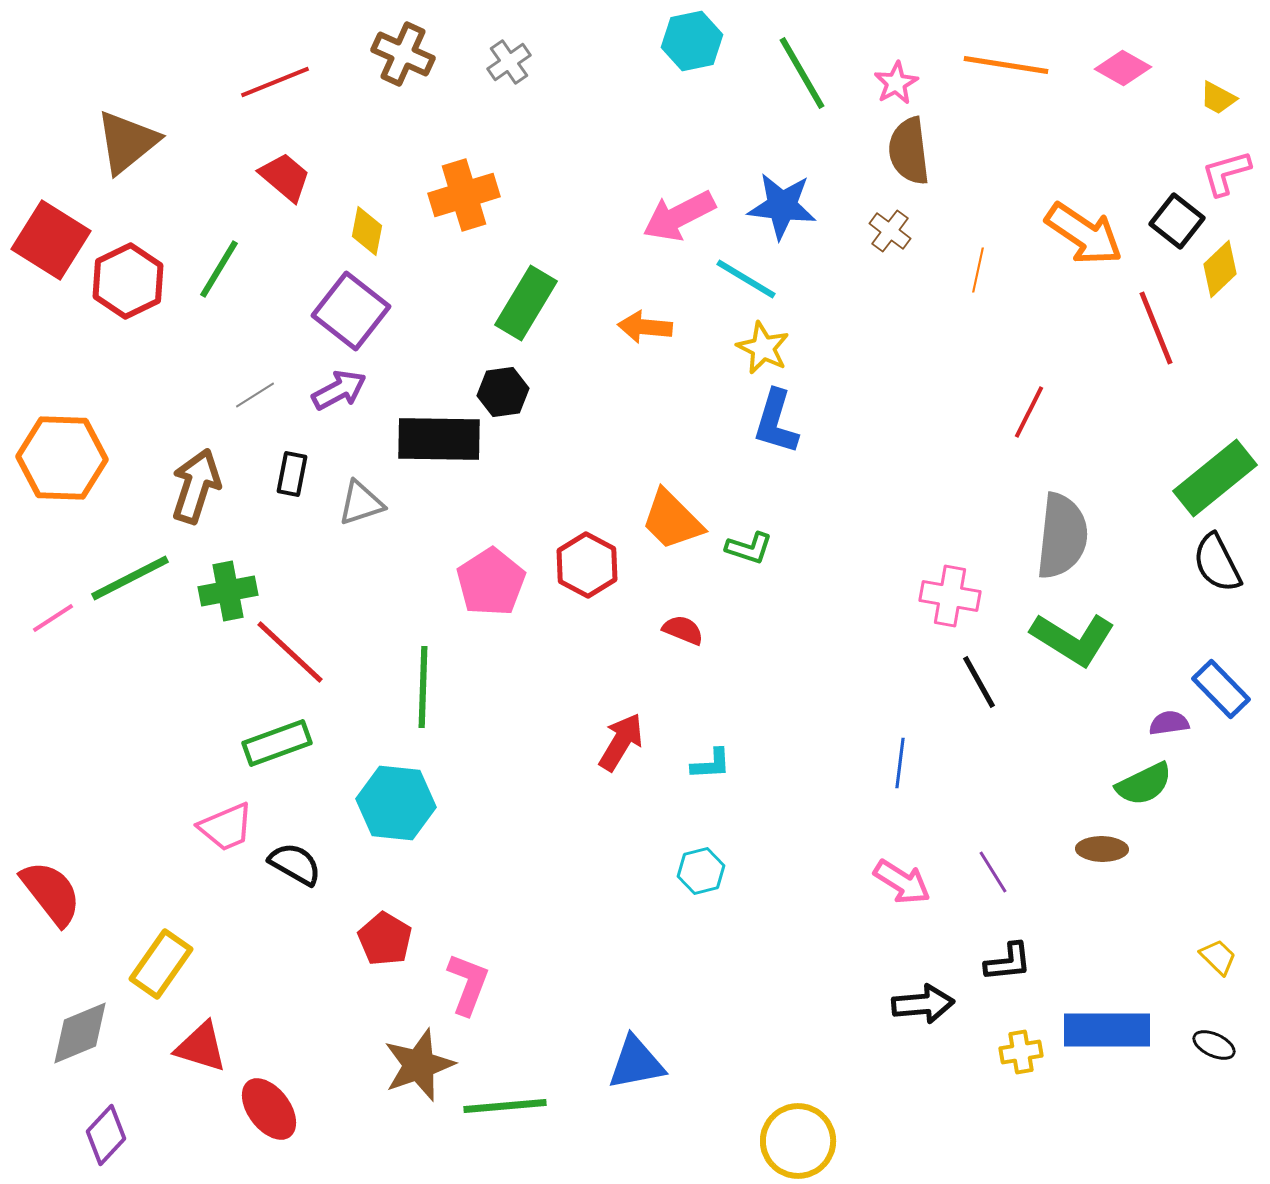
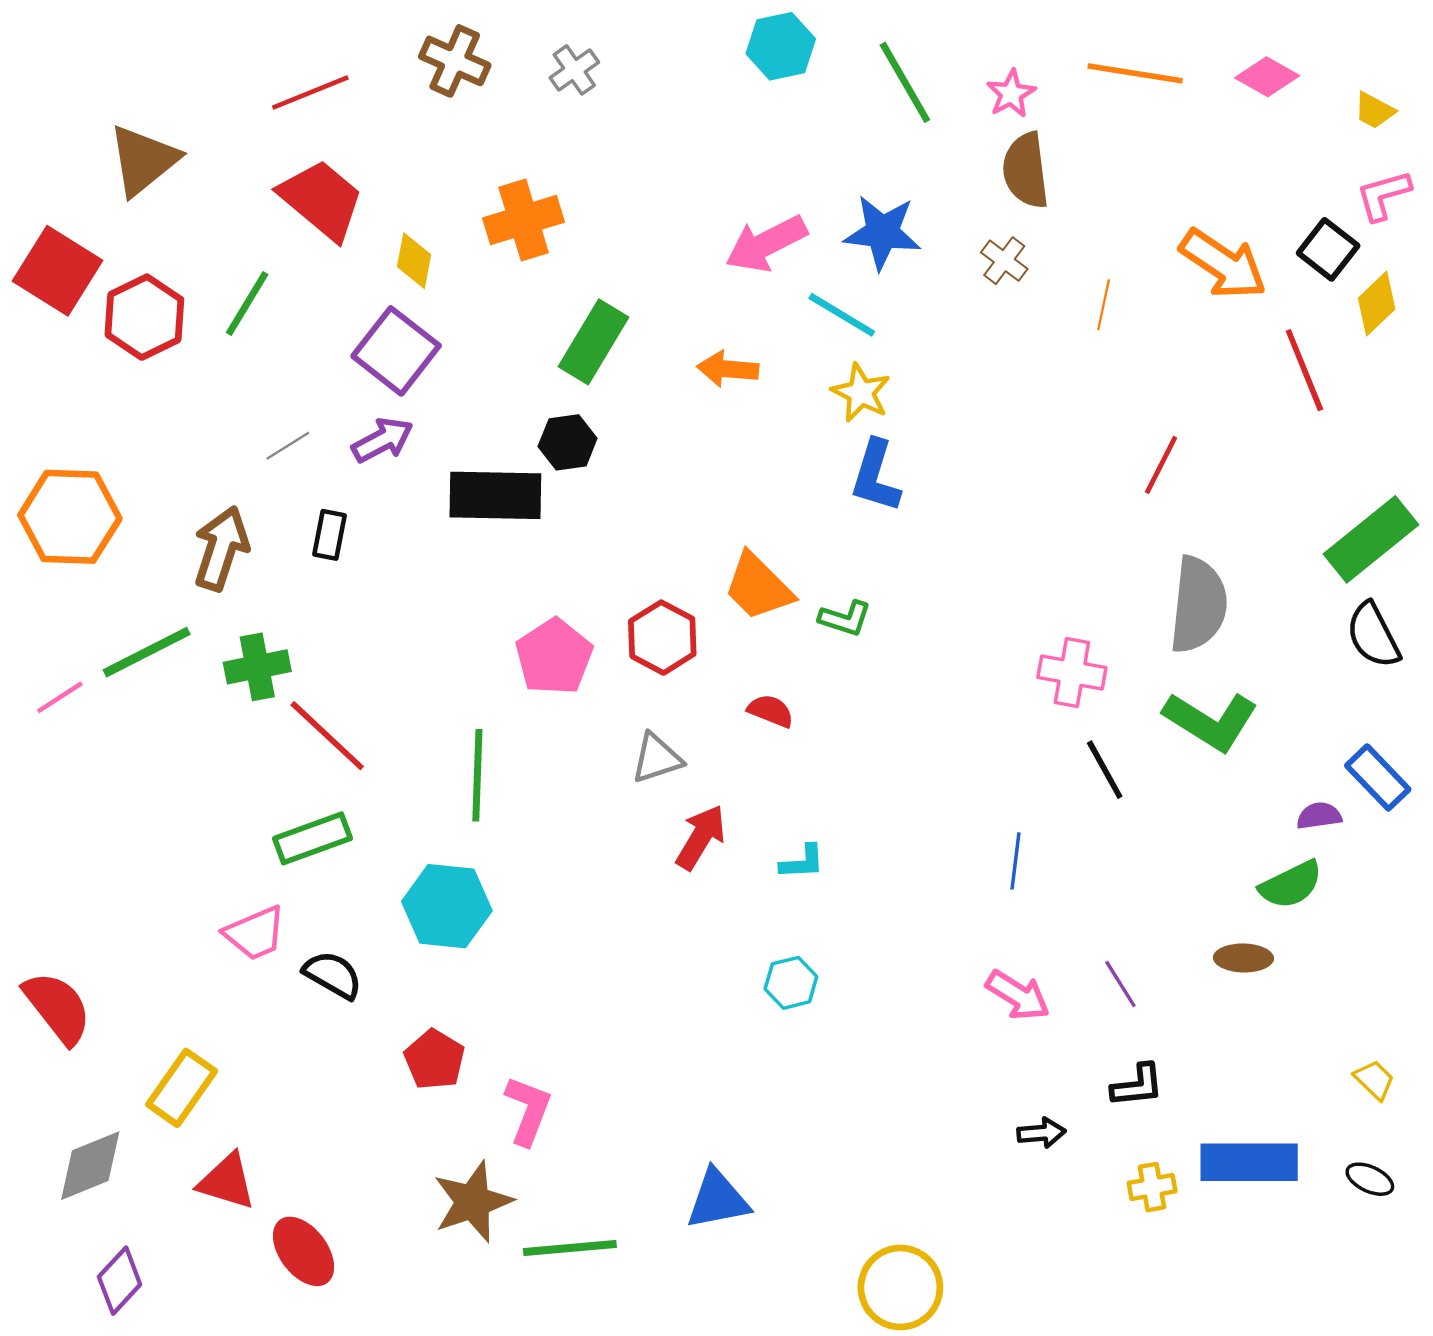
red trapezoid: (285, 177) -> (322, 200), size x1.5
gray triangle: (361, 503) -> (657, 758), moved
black arrow: (923, 1004) -> (1041, 1133), size x0.7

